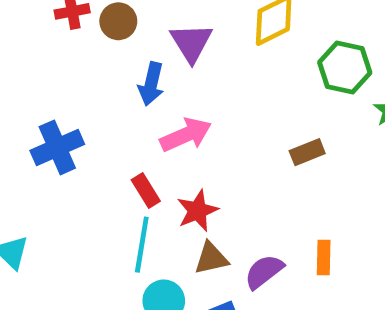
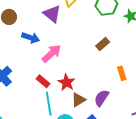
purple triangle: (191, 43) -> (52, 14), moved
blue arrow: (151, 84) -> (31, 38), turned -66
orange rectangle: (324, 257) -> (122, 73), moved

